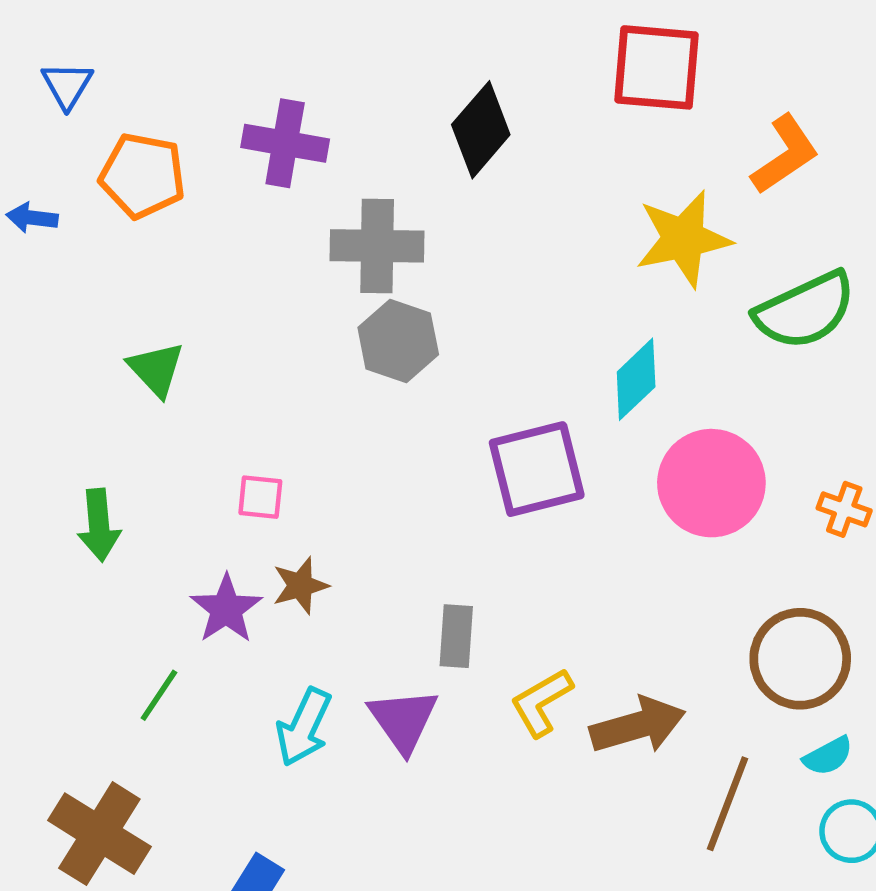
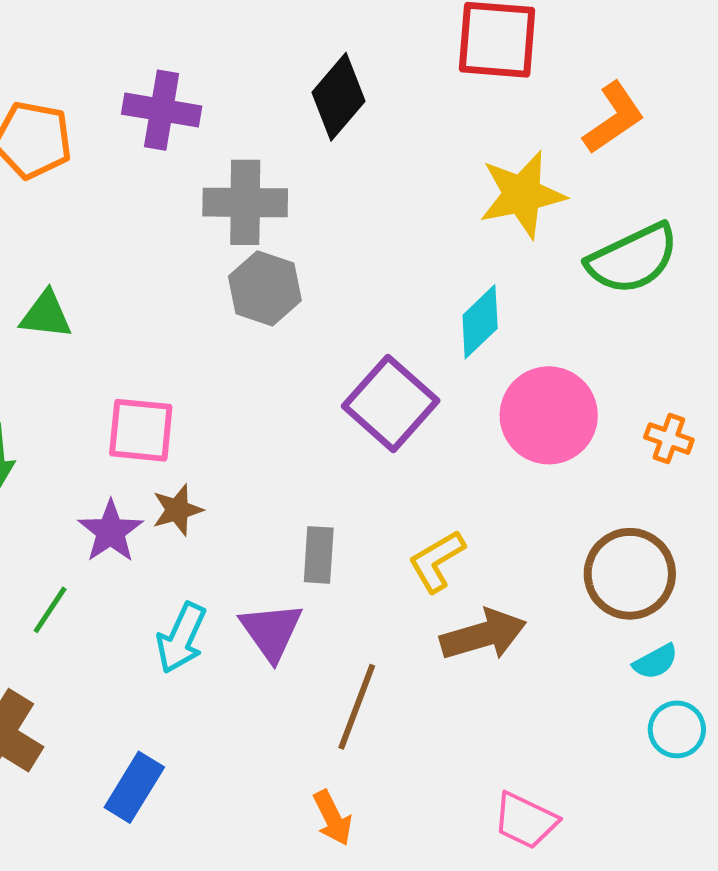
green triangle: (156, 369) -> (46, 315), turned -40
purple square: (537, 469) -> (391, 403), turned -34
pink square: (260, 497) -> (141, 430), size x1.6
yellow L-shape: (542, 702) -> (437, 561), moved
brown line: (727, 804) -> (357, 707), moved

